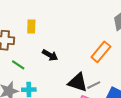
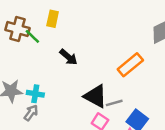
green line: (18, 65) -> (32, 36), moved

